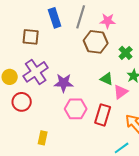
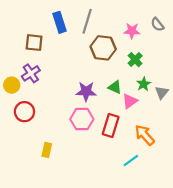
pink star: (108, 21) -> (132, 31), moved
purple cross: (36, 72) -> (31, 73), moved, size x0.7
purple star: (64, 83) -> (86, 91), moved

